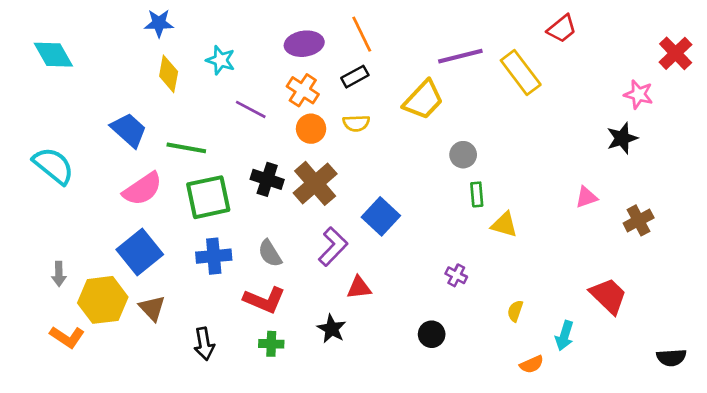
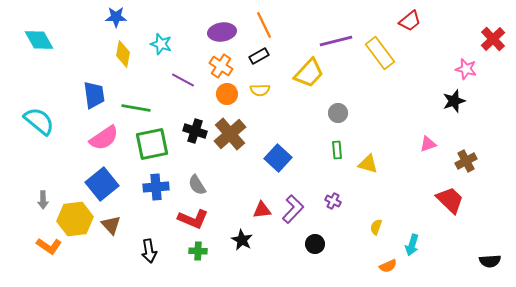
blue trapezoid: (129, 130) -> (94, 95), turned 40
green rectangle: (477, 194) -> (337, 150), moved
purple L-shape: (333, 247) -> (293, 209), moved
red trapezoid: (608, 296) -> (450, 200), moved

